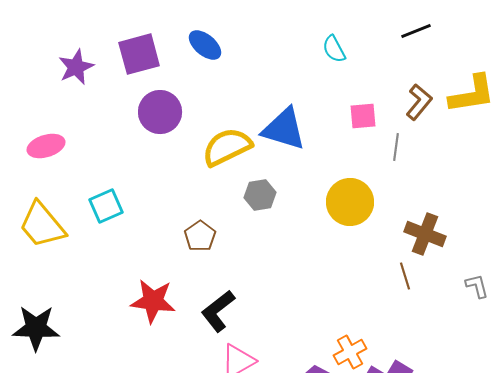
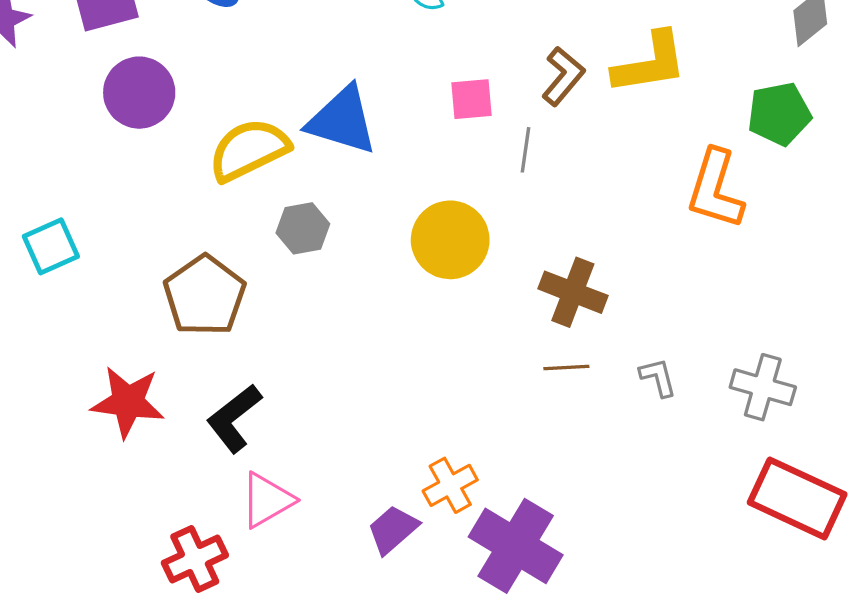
brown pentagon: (200, 236) -> (205, 295), size x1.6
brown line: (405, 276) -> (566, 368), moved, turned -76

